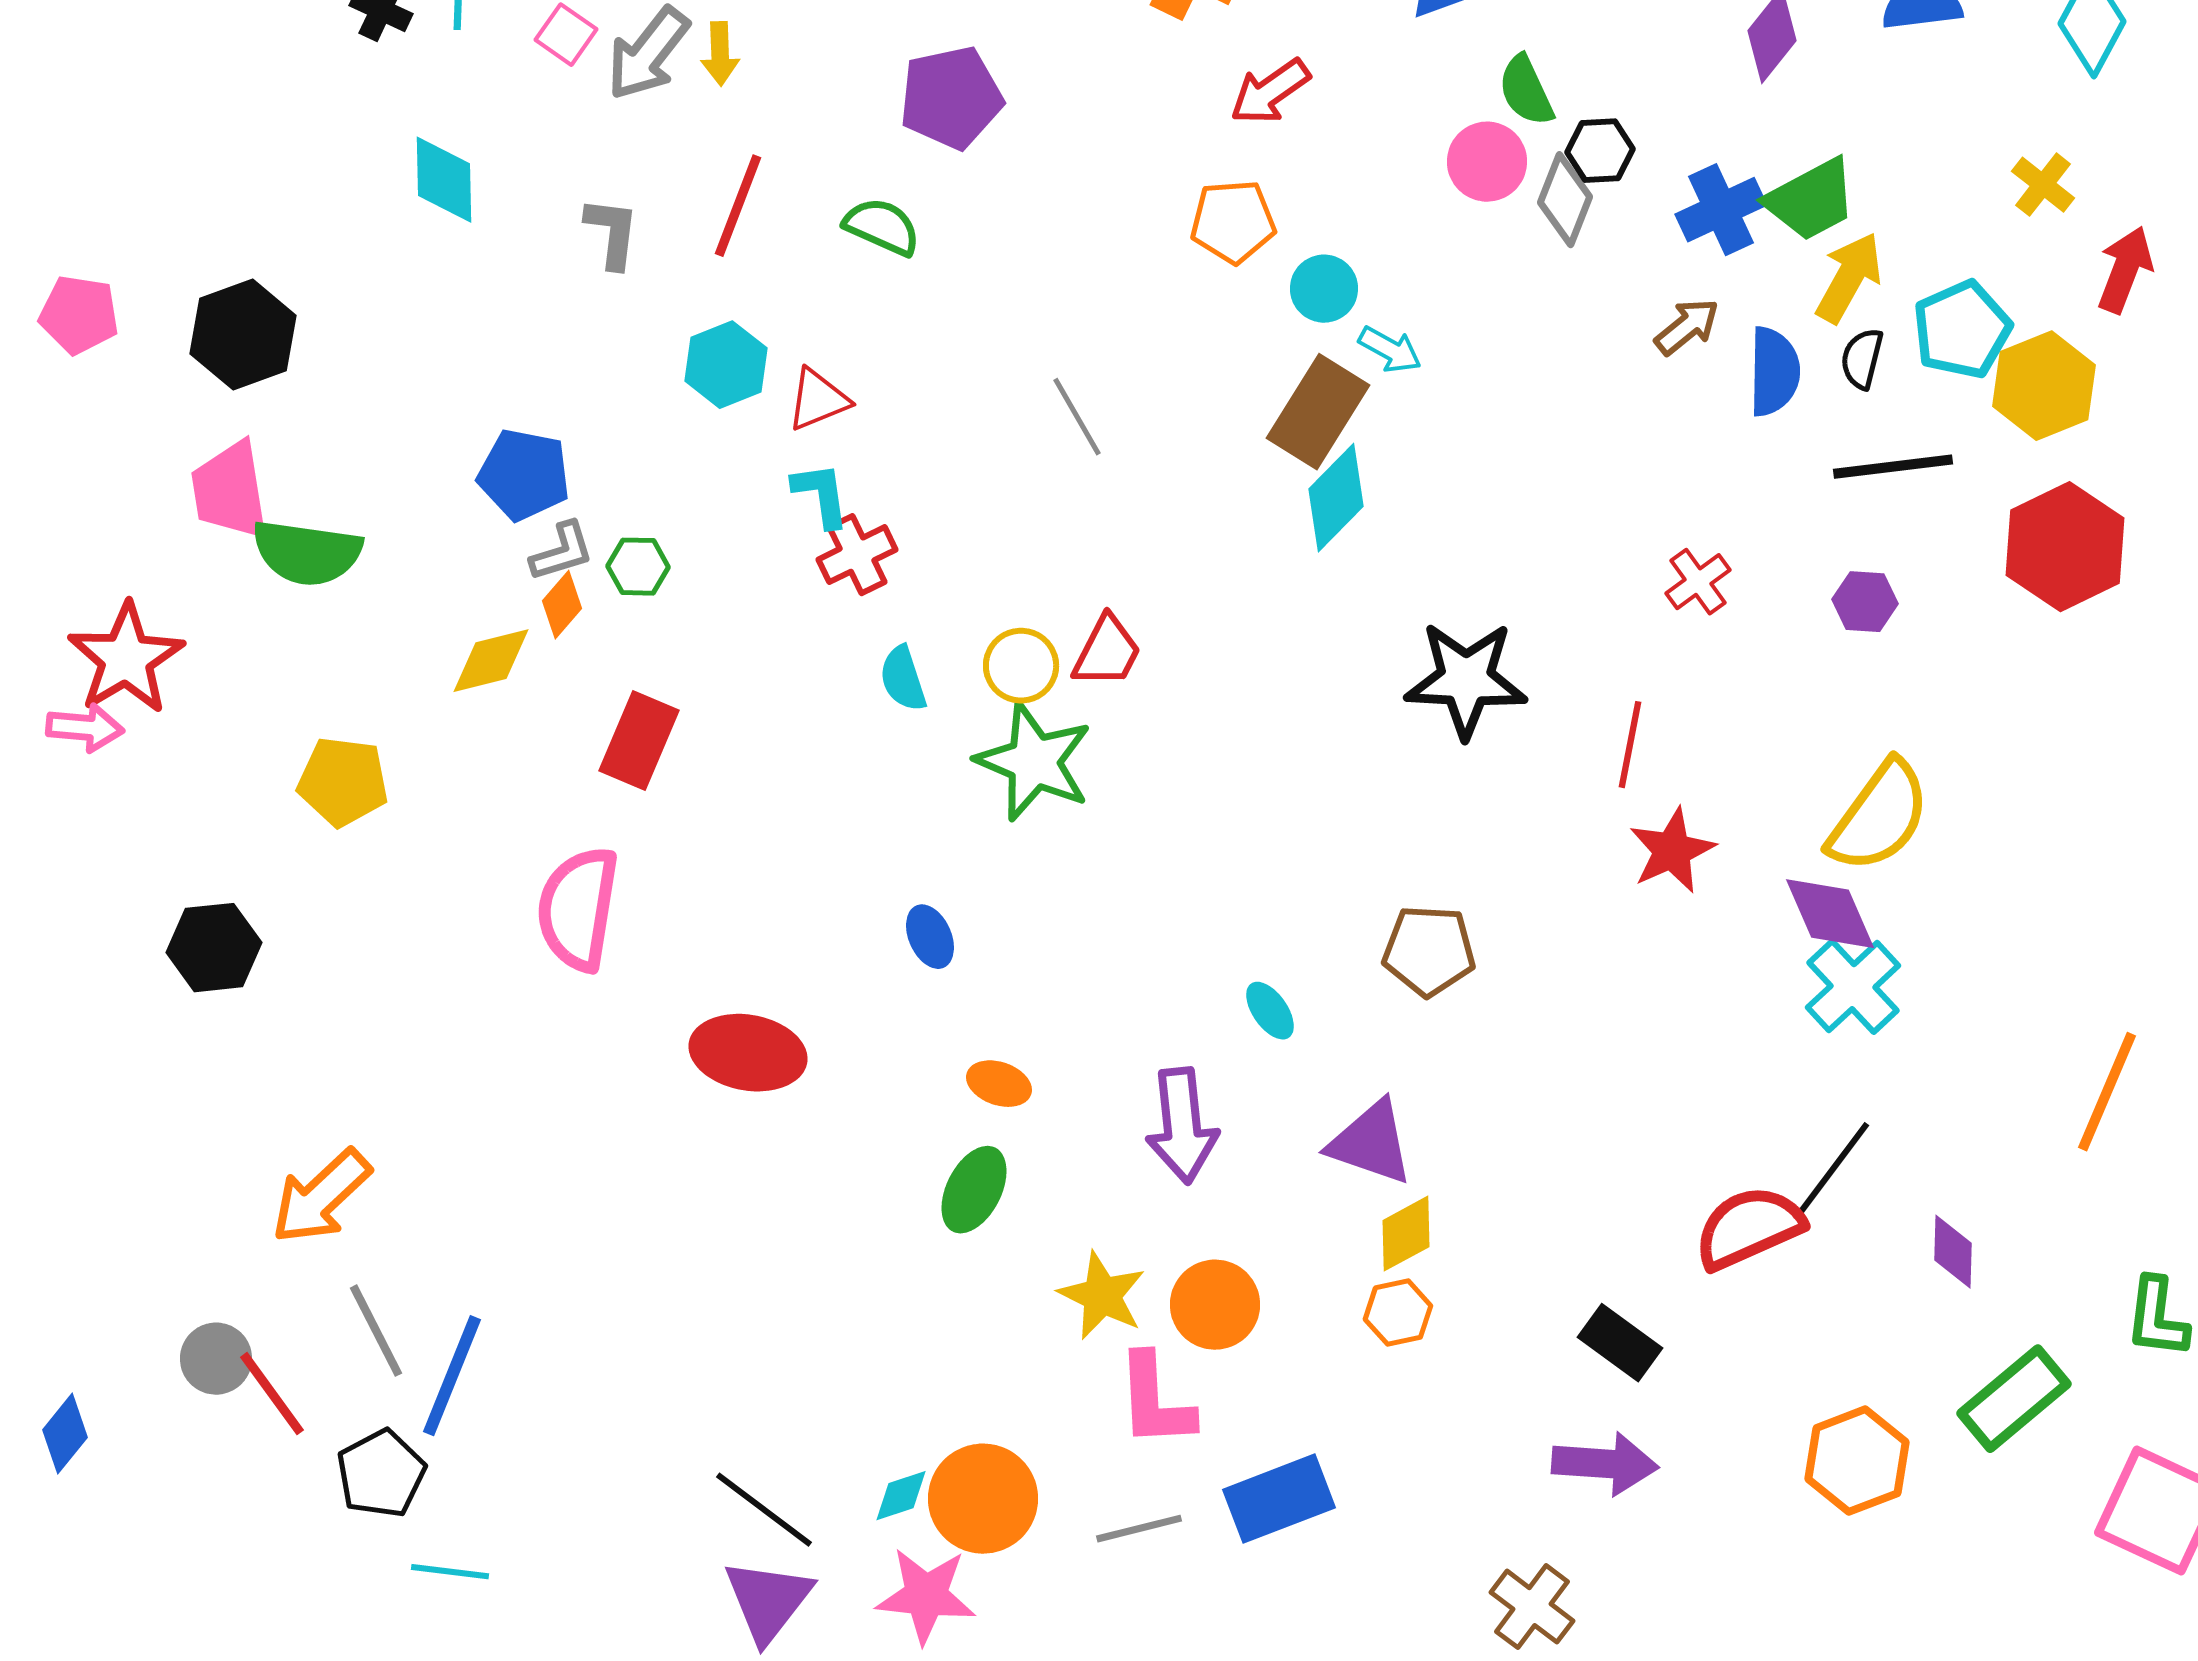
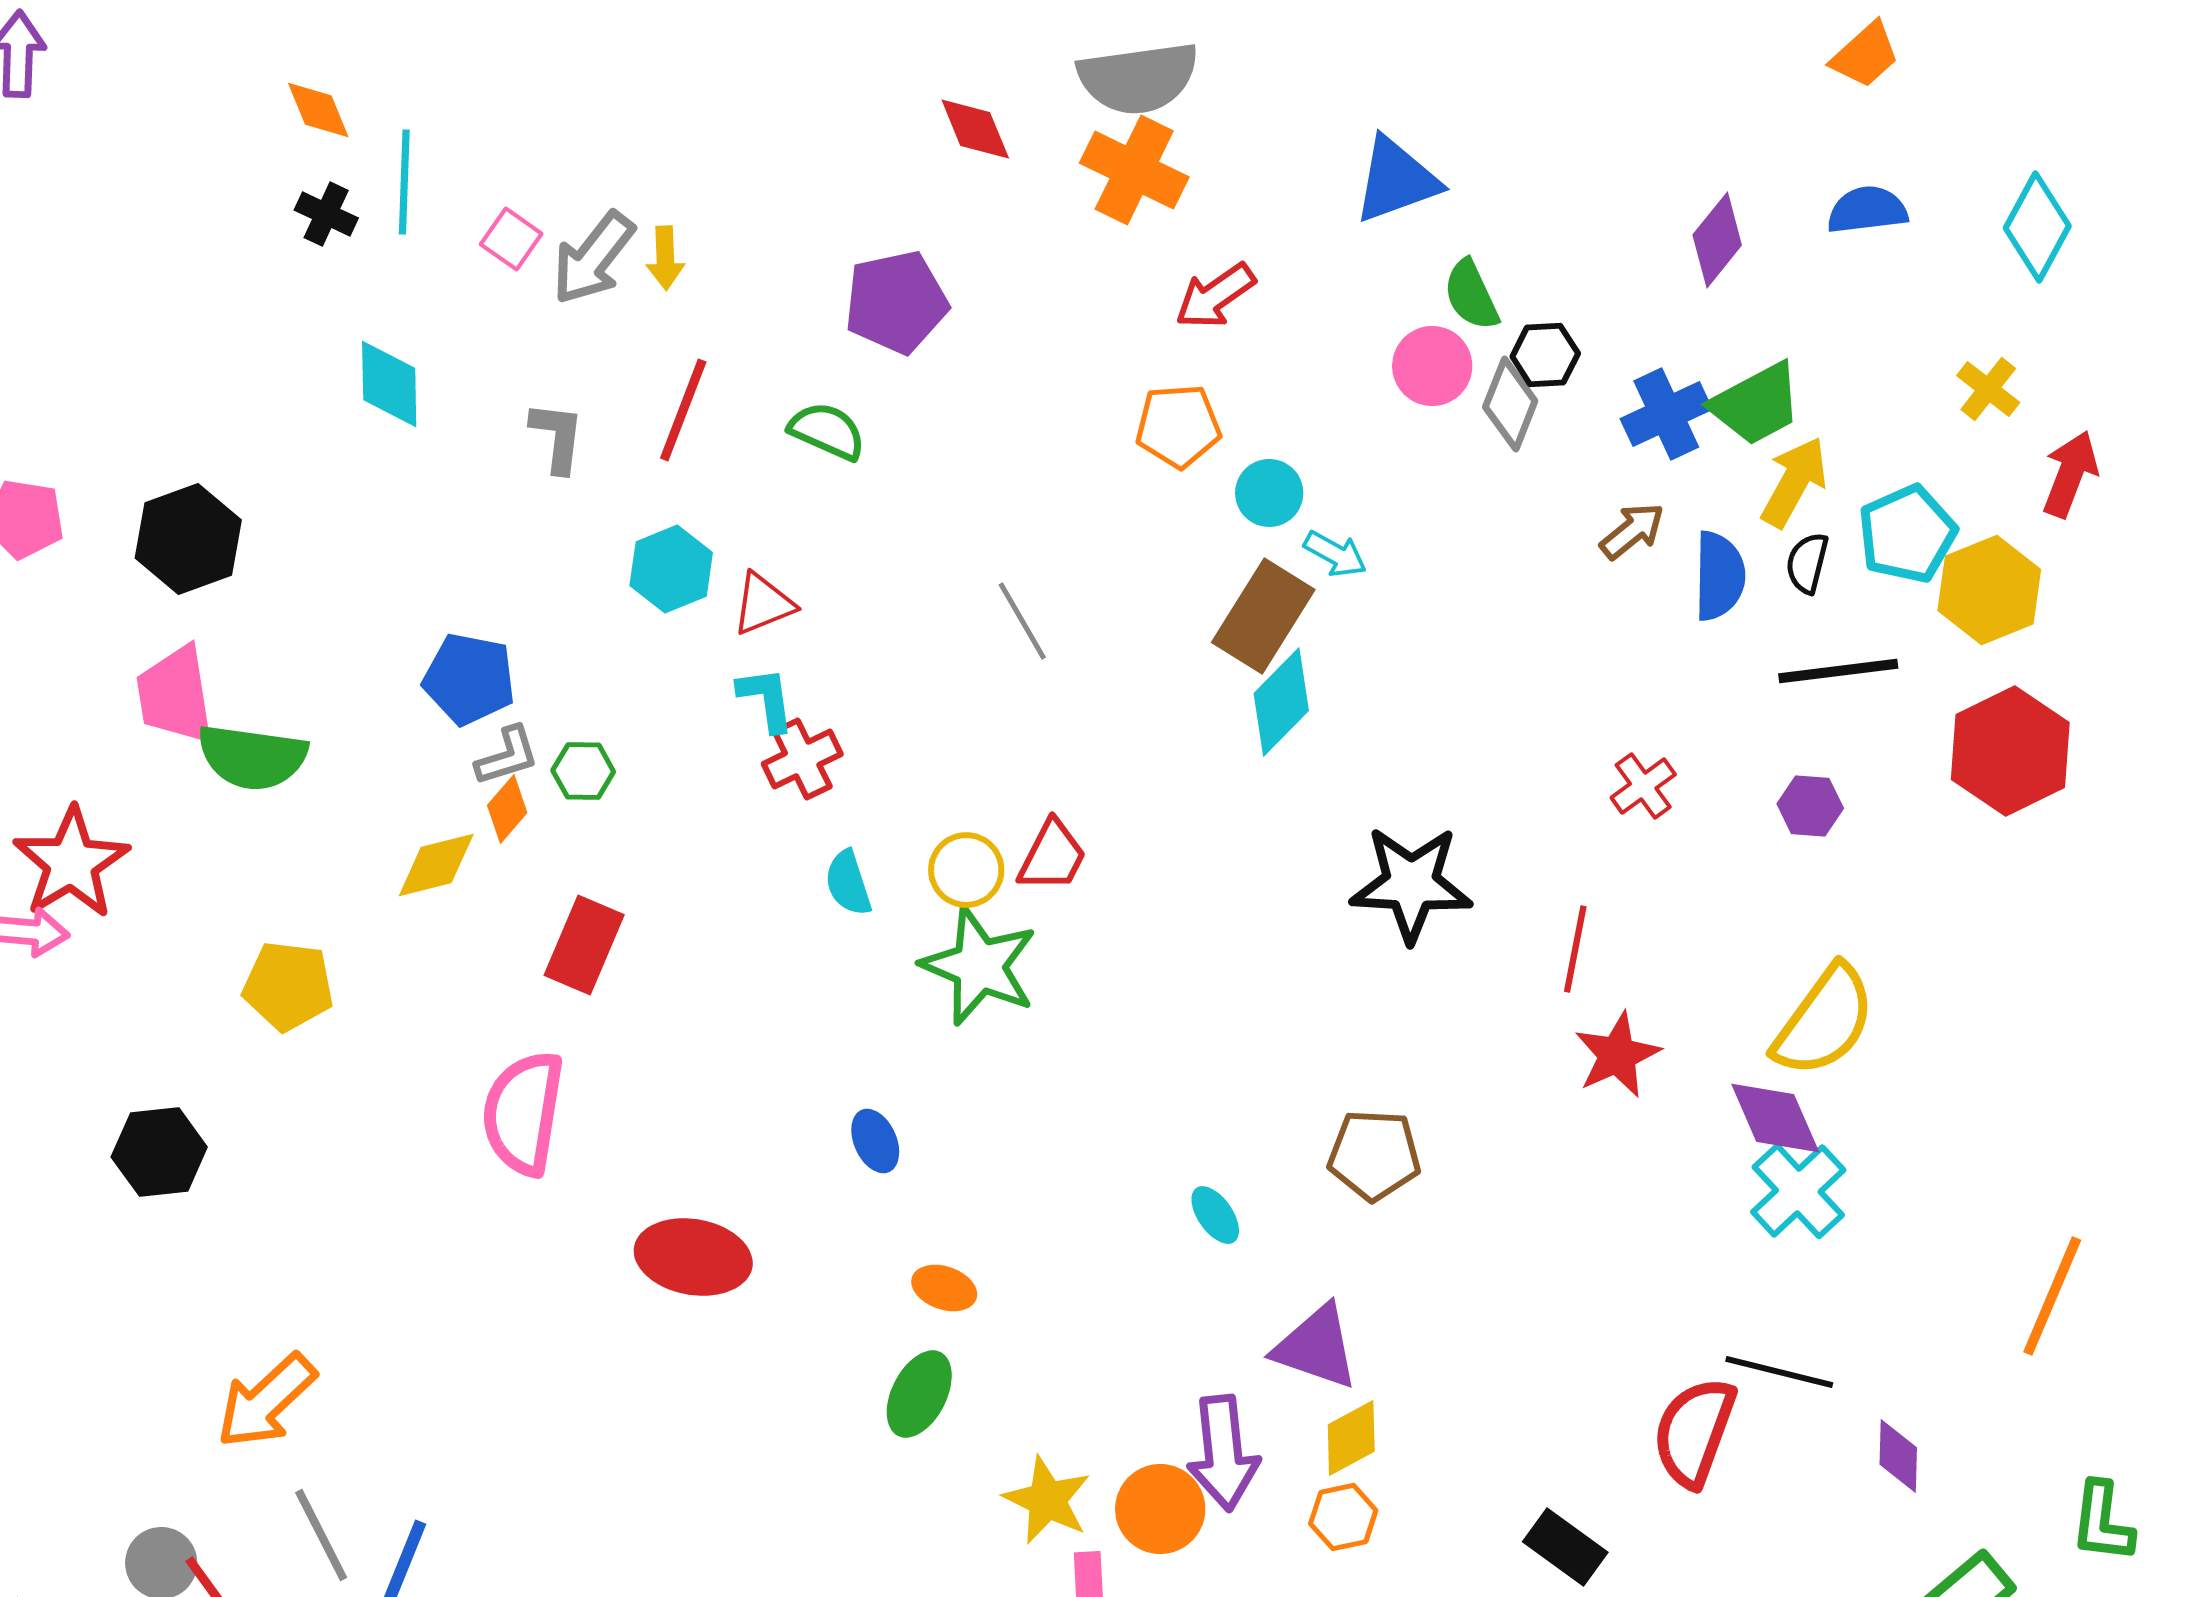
purple arrow: (1182, 1126) -> (1223, 1453), moved
black line: (1834, 1168) -> (1779, 1372), turned 67
red semicircle: (1749, 1228) -> (1694, 1432), turned -46

